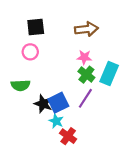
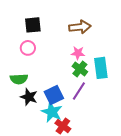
cyan rectangle: (109, 73) -> (101, 68), turned -30
black star: (43, 104) -> (29, 97), moved
cyan star: (56, 121) -> (52, 112), size x1.5

